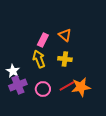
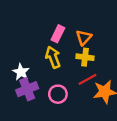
orange triangle: (65, 35) -> (84, 37), moved, turned 32
red line: (67, 86) -> (87, 79), moved

